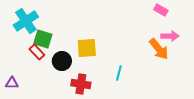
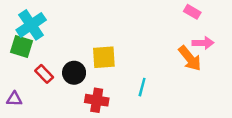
green square: (43, 39) -> (21, 46), moved
red rectangle: (37, 52) -> (44, 74), moved

